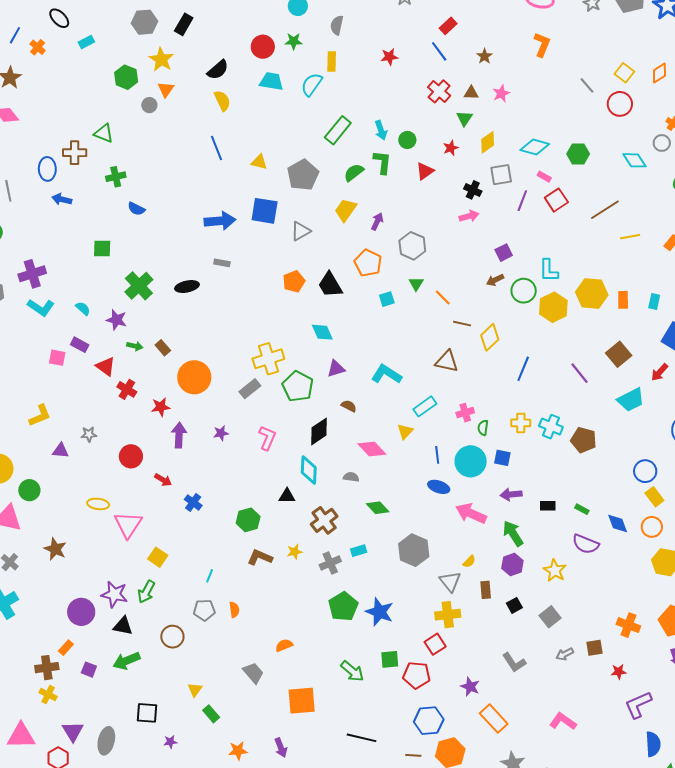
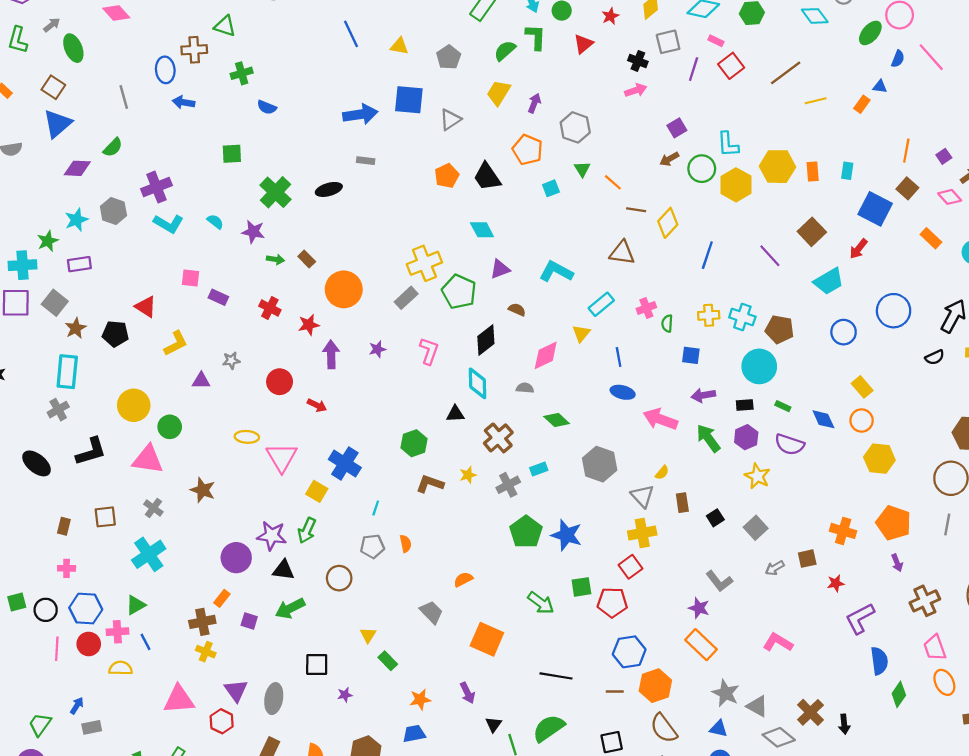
gray pentagon: (303, 175) -> (449, 57), size x0.7
purple rectangle: (80, 345) -> (218, 297), moved
red triangle: (106, 366) -> (146, 307), moved
pink diamond: (372, 449) -> (546, 355), turned -68
cyan circle: (471, 461) -> (759, 366), moved
blue circle: (645, 471) -> (844, 332), moved
blue cross: (193, 502) -> (345, 464), moved, size x1.6
purple hexagon: (512, 564) -> (746, 437), moved
purple star: (470, 687) -> (699, 608), moved
orange square: (302, 701) -> (487, 639), turned 32

